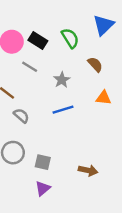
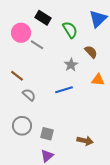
black rectangle: (38, 41) -> (43, 18), moved
gray line: (30, 67) -> (37, 45), moved
gray star: (62, 80) -> (71, 65), moved

